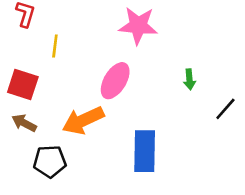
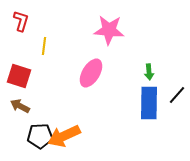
orange arrow: (83, 120) -> (64, 136), moved
blue rectangle: (145, 151) -> (149, 103), moved

